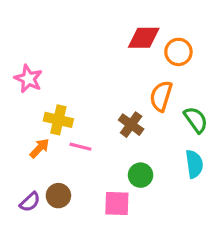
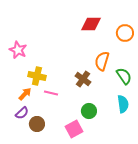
orange circle: (178, 52) -> (125, 33), moved
purple semicircle: (30, 202) -> (22, 113), moved
pink square: (117, 204) -> (74, 129), turned -30

